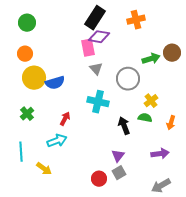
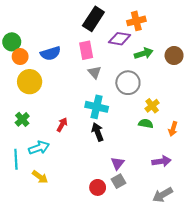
green circle: (27, 23) -> (12, 42), moved
purple diamond: (99, 37) -> (120, 39), moved
green arrow: (151, 59) -> (144, 53), moved
blue semicircle: (55, 83) -> (50, 53), moved
black arrow: (124, 126) -> (98, 132), moved
cyan arrow: (57, 141) -> (39, 148), moved

